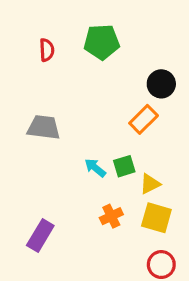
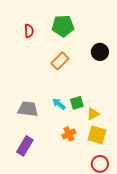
orange rectangle: (144, 119) -> (60, 61), moved
gray trapezoid: (44, 127) -> (28, 109), moved

